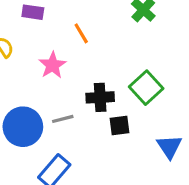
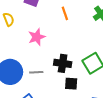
orange line: (81, 33) -> (65, 13), moved

